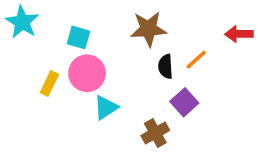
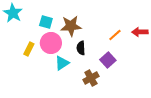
brown star: (148, 29) -> (71, 26), moved
red arrow: (239, 34) -> (140, 32), moved
black semicircle: (166, 66) -> (81, 48), moved

